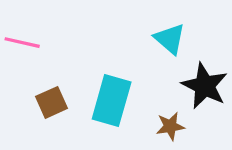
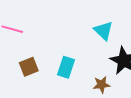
cyan rectangle: (112, 101) -> (66, 67), size x0.7

